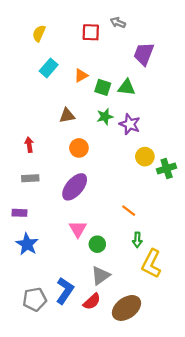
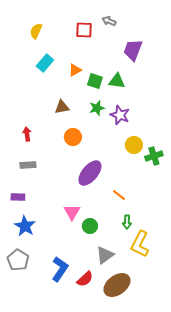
purple ellipse: (75, 187) -> (90, 173), moved
gray triangle: (101, 276) -> (105, 255), moved
gray pentagon: (35, 299) -> (18, 260), moved, turned -30

